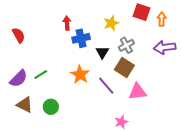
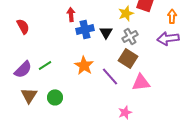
orange arrow: (162, 19) -> (172, 16), moved
yellow star: (111, 23) -> (126, 13), moved
black triangle: (102, 52) -> (106, 32), moved
brown triangle: (25, 105) -> (29, 95), turned 36

